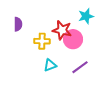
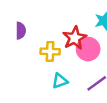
red star: (62, 30) -> (75, 38), turned 30

